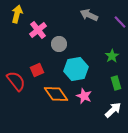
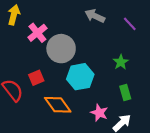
gray circle: (59, 44) -> (61, 49), size x1.6
pink star: (84, 96) -> (99, 113), moved

